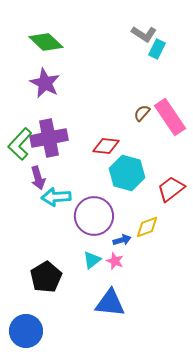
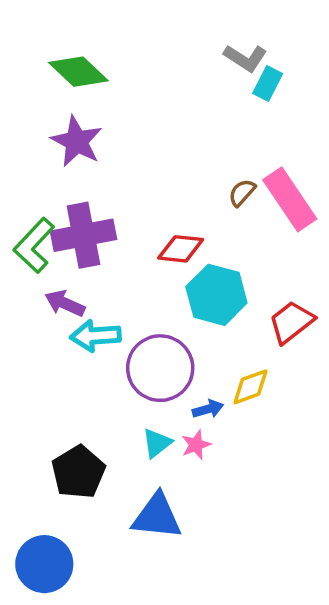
purple arrow: (38, 178) -> (65, 303), turned 130
pink star: (115, 261) -> (196, 445), turned 30
blue triangle: (110, 303) -> (157, 516), moved

